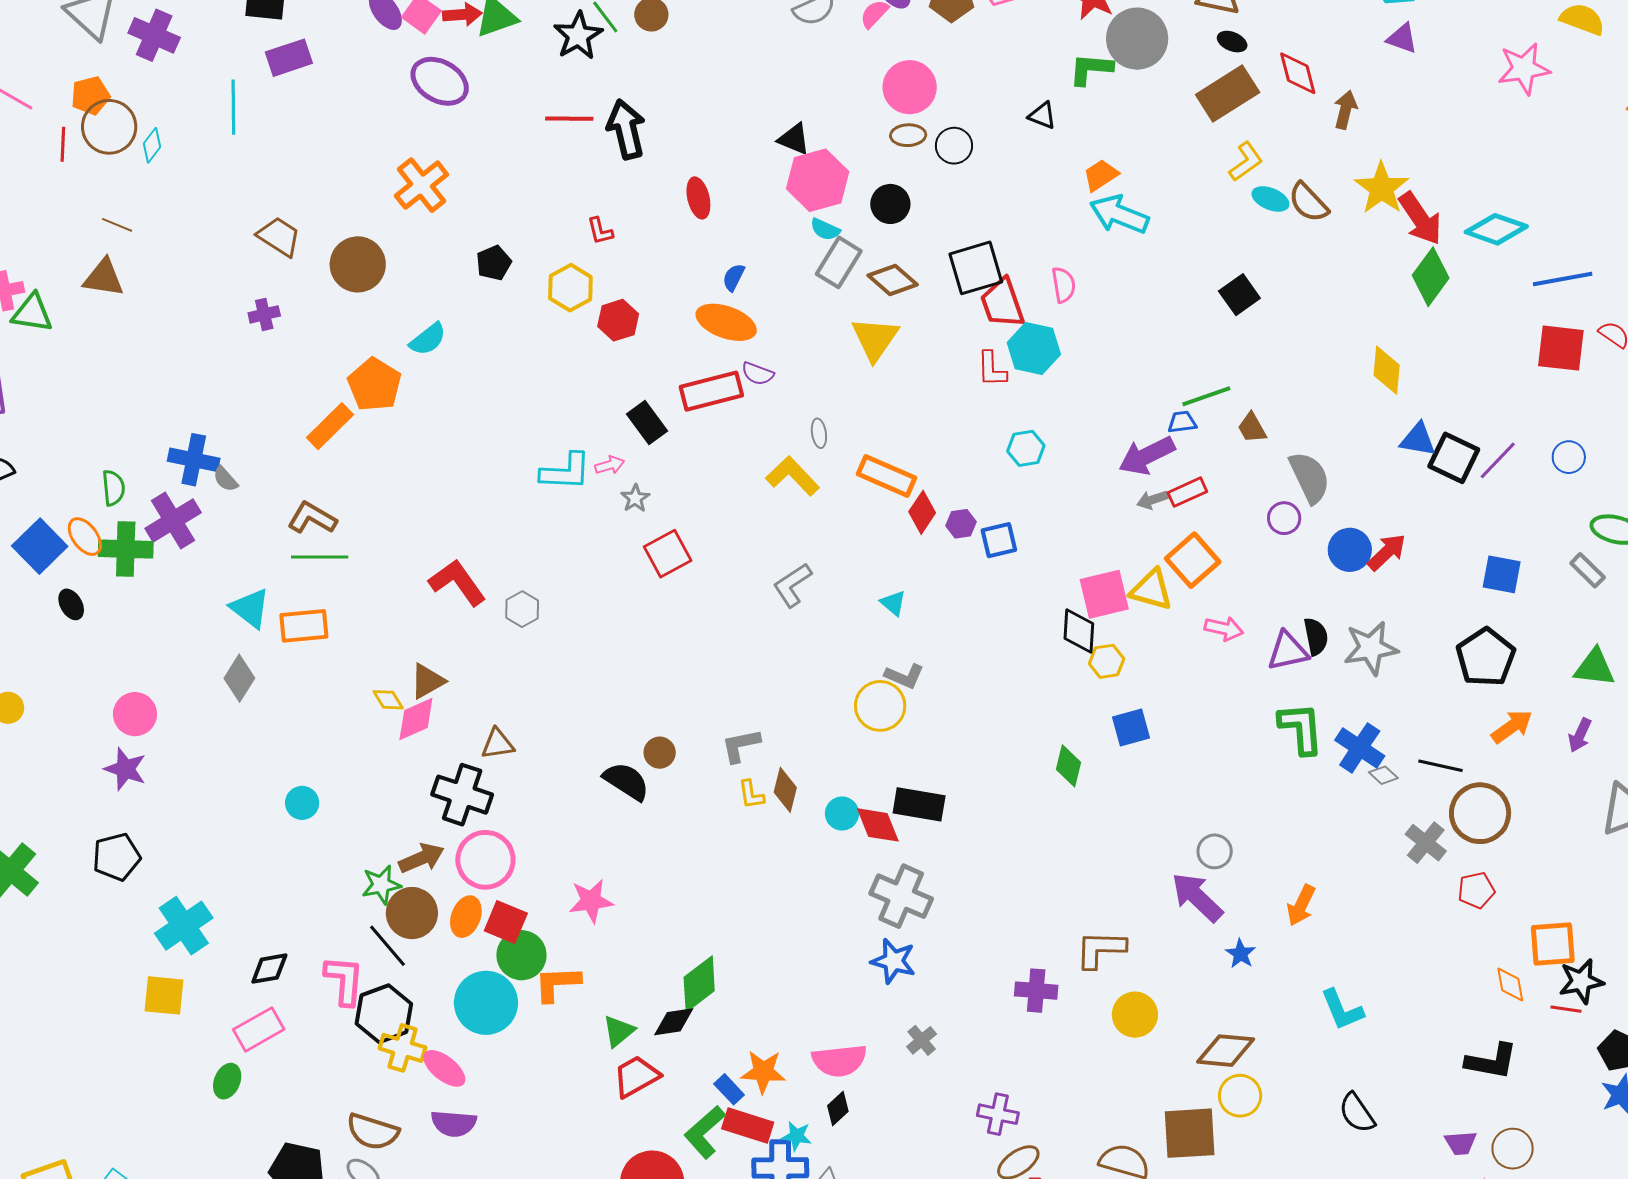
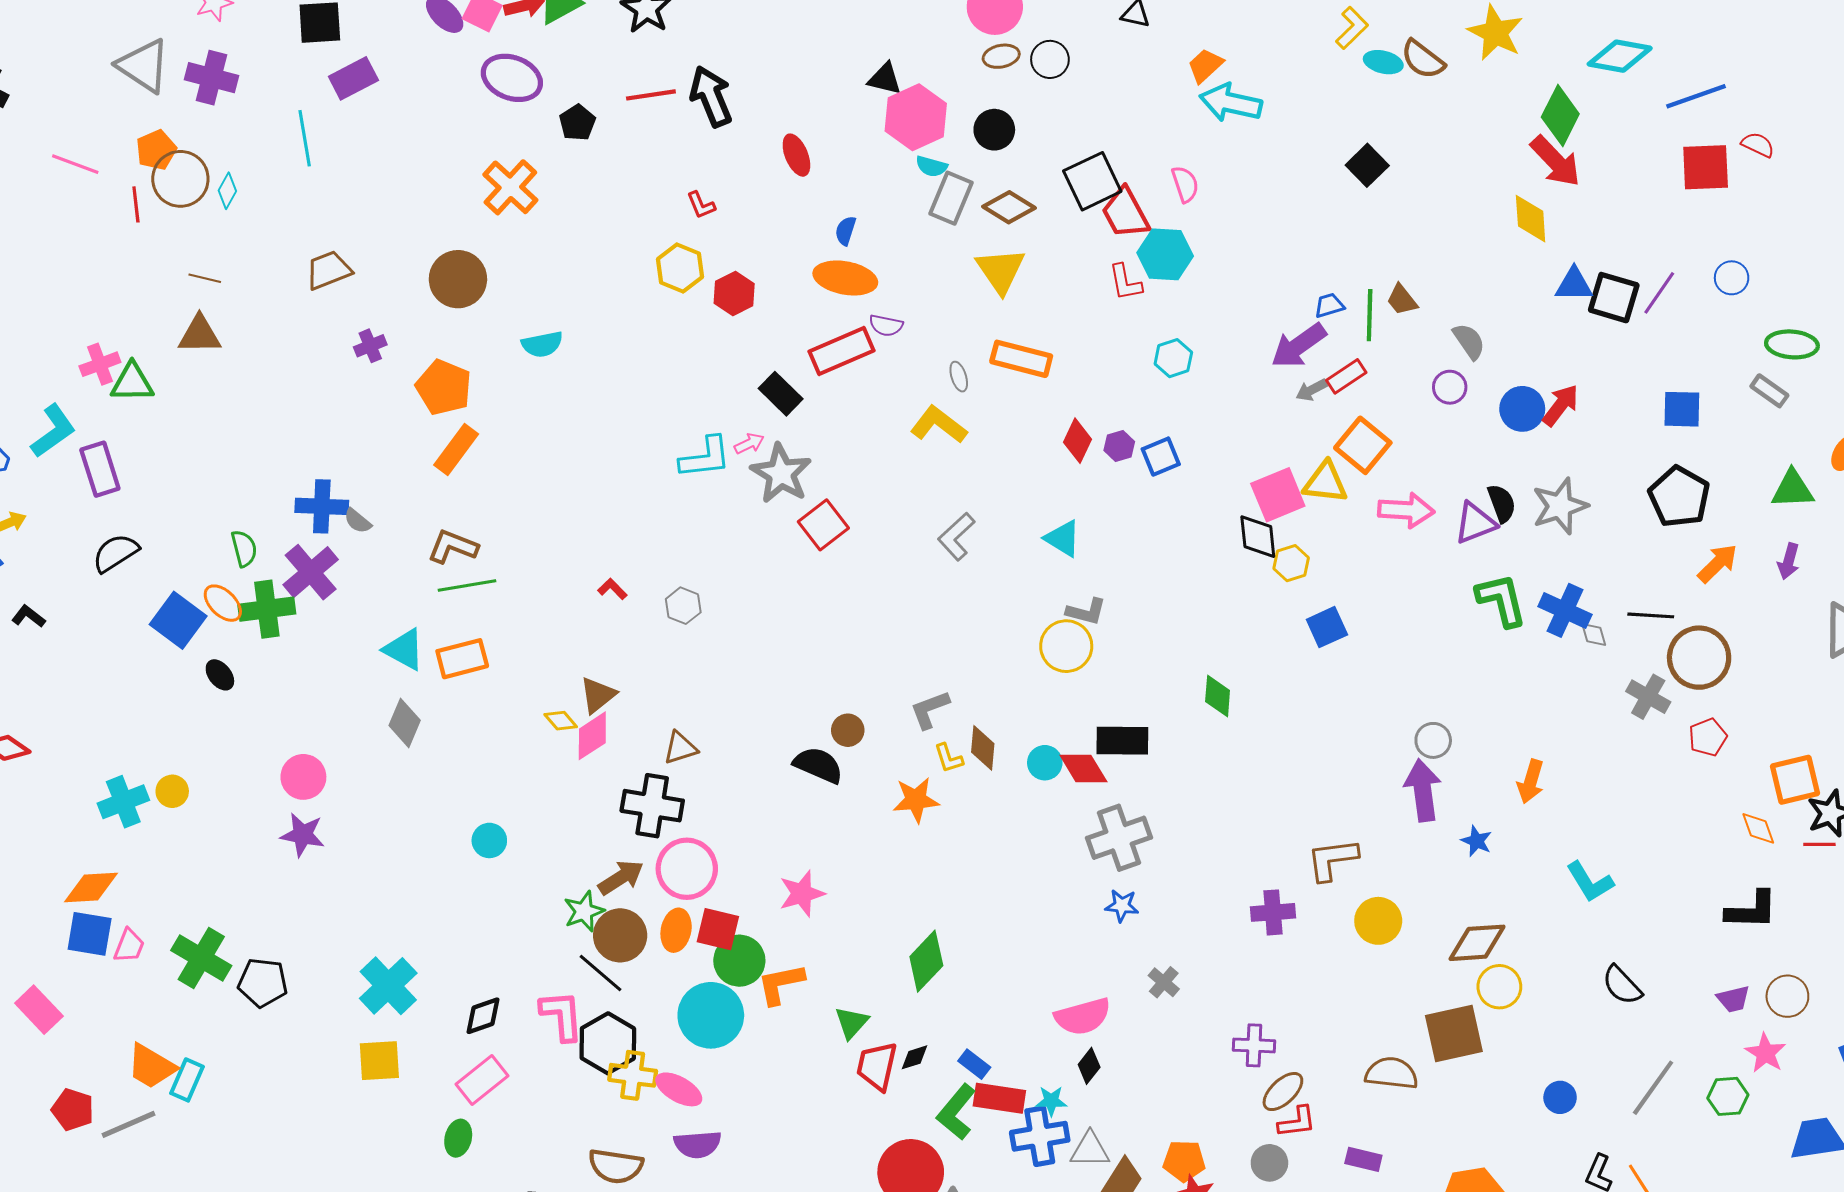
red arrow: (1420, 219) -> (1556, 161), moved
brown trapezoid: (279, 237) -> (328, 270), moved, turned -45
black pentagon: (494, 263) -> (577, 123), moved
cyan semicircle: (428, 339) -> (542, 344), turned 36
orange pentagon: (374, 385) -> (444, 387), moved
green line: (1206, 396) -> (1370, 315), moved, turned -60
orange rectangle: (887, 476) -> (1021, 359), moved
gray semicircle: (1310, 477) -> (1469, 341), size x0.7
gray star: (635, 498) -> (781, 473), size x2.0
red L-shape: (457, 582) -> (612, 589), size x0.5
cyan triangle: (893, 603) -> (1063, 538), size x1.4
pink arrow: (1224, 629) -> (1406, 510), size x1.4
green diamond: (1068, 766) -> (1218, 696), moved
gray diamond: (1383, 775) -> (1594, 634), turned 40
black pentagon: (116, 857) -> (263, 983), moved, turned 30
gray cross: (901, 896) -> (1119, 838), turned -34
purple arrow: (1197, 897) -> (1423, 790), turned 48
blue star: (893, 961) -> (1122, 906), size x0.7
black diamond: (674, 1022) -> (914, 1057), moved, size x0.7
orange star: (763, 1072) -> (916, 800), moved
red trapezoid: (636, 1076) -> (877, 1066), turned -39

